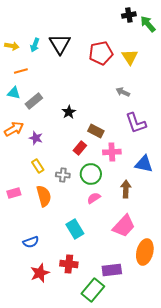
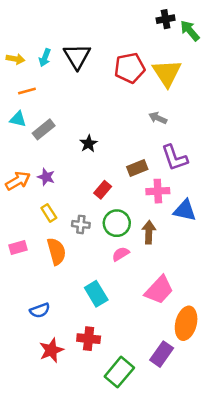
yellow triangle: (130, 57) -> (167, 73), size x1.4
orange arrow: (14, 129) -> (18, 181), moved
brown rectangle: (96, 131) -> (137, 168), moved, turned -49
pink cross: (112, 152) -> (158, 191), moved
brown arrow: (126, 189) -> (149, 232), moved
purple rectangle: (112, 270) -> (162, 354), moved, turned -48

